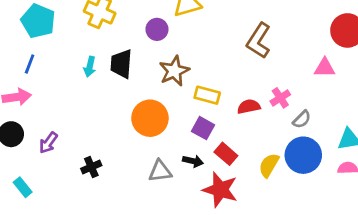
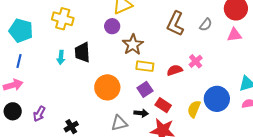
purple circle: (157, 29) -> (112, 26), moved
pink triangle: (325, 68) -> (234, 35), moved
brown star: (174, 71) -> (133, 45), moved
gray semicircle: (302, 119) -> (206, 25), moved
purple square: (203, 128) -> (145, 89), turned 35

